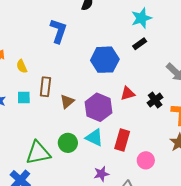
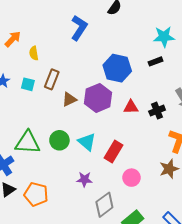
black cross: (155, 100) -> (157, 111), moved
purple hexagon: (98, 107) -> (98, 98), moved

